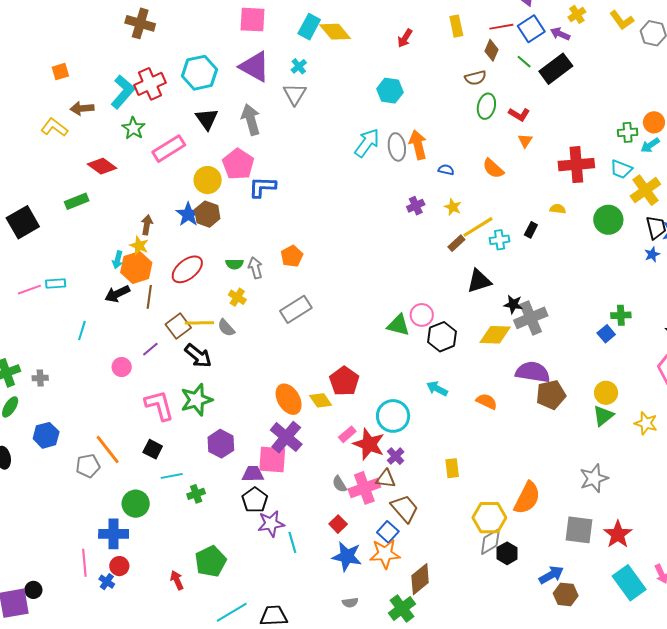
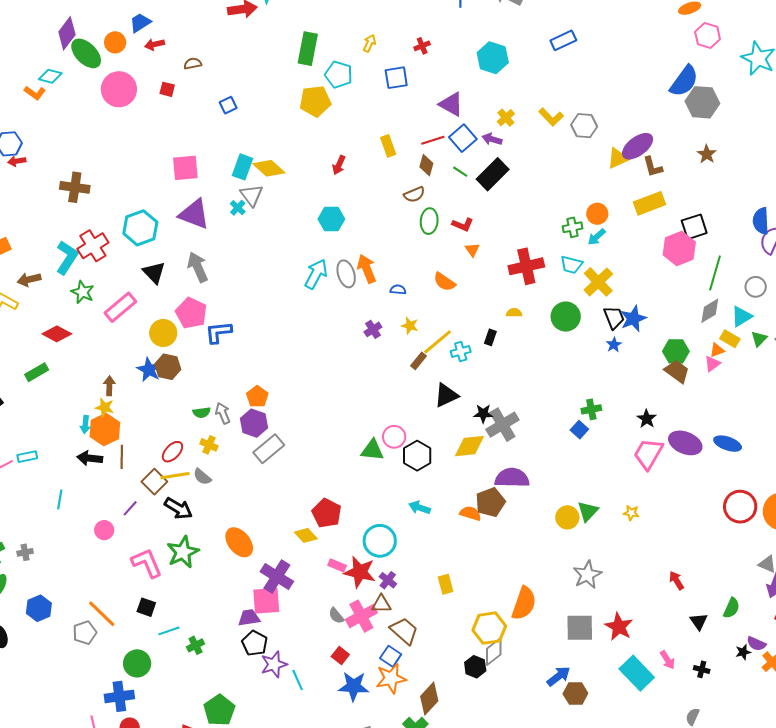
gray triangle: (295, 94) -> (252, 195), moved
red ellipse: (187, 269) -> (172, 452), moved, size x0.7
black arrow: (117, 294) -> (90, 458), turned 40
yellow circle: (606, 393) -> (567, 517), moved
brown pentagon: (551, 395) -> (490, 502), moved
orange ellipse: (289, 399) -> (239, 542), moved
yellow star: (646, 423) -> (631, 513), size x0.7
pink rectangle: (347, 434) -> (337, 565), turned 72
purple hexagon: (221, 444) -> (254, 423), moved
black hexagon: (507, 553) -> (475, 667), moved

